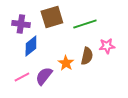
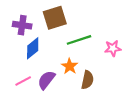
green line: (85, 24) -> (79, 40), moved
brown semicircle: (87, 56) -> (87, 80), moved

